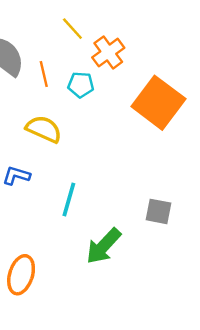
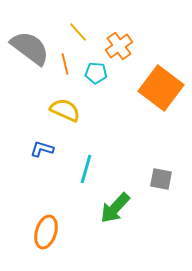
yellow line: (72, 29) -> (78, 32), moved

